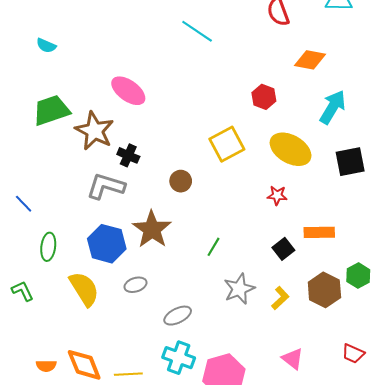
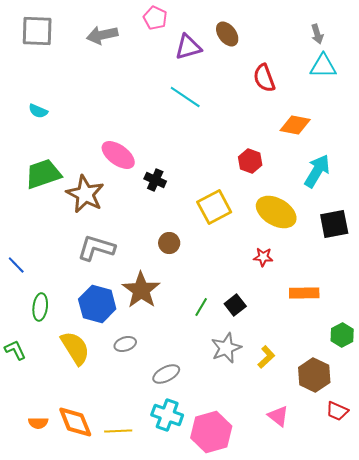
black cross: (128, 155) -> (155, 180), moved
black square: (283, 249) -> (235, 305), moved
brown hexagon: (324, 290) -> (314, 375), moved

